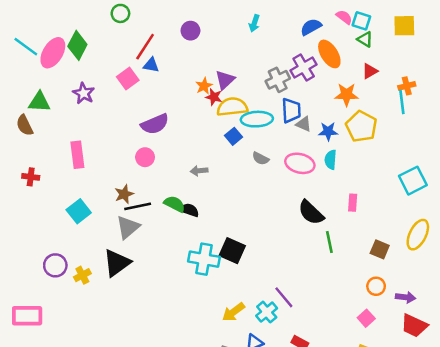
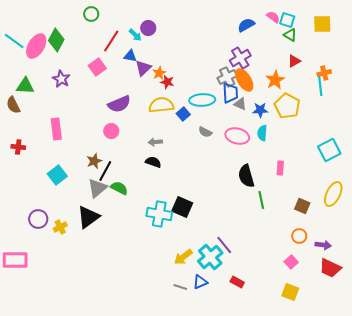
cyan arrow: (254, 23) -> (135, 35), moved, turned -64
orange ellipse: (329, 54) -> (244, 80), moved
blue triangle: (151, 65) -> (130, 56), moved
purple triangle: (225, 80) -> (143, 68), moved
gray cross: (278, 80) -> (227, 77), moved
orange star: (347, 95) -> (275, 80), turned -30
yellow semicircle: (232, 107) -> (161, 105), moved
green semicircle: (175, 204) -> (119, 188), moved
black line: (138, 206) -> (105, 171), turned -50
black semicircle: (189, 210) -> (153, 162), moved
black semicircle: (311, 213) -> (246, 176), turned 30
cyan cross: (267, 312) -> (210, 257), size x1.4

